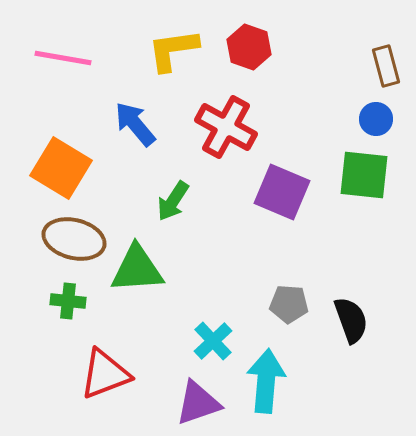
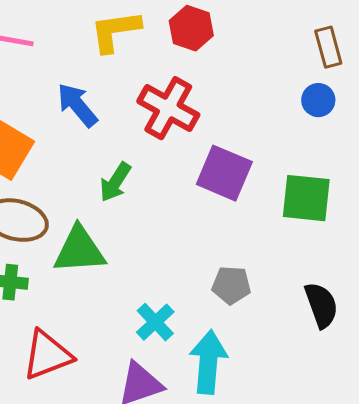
green square: (364, 175) -> (306, 198), moved
black semicircle: (351, 320) -> (321, 305), moved

